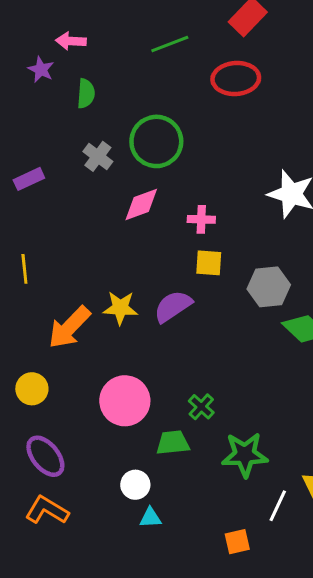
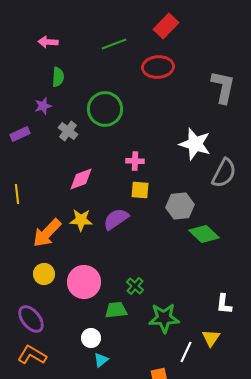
purple star: (41, 70) -> (43, 106), moved, turned 30
gray cross: (98, 156) -> (68, 131), moved
pink diamond: (141, 204) -> (81, 179), moved
yellow circle: (32, 389) -> (44, 274), moved
cyan triangle: (150, 518) -> (101, 360), turned -35

